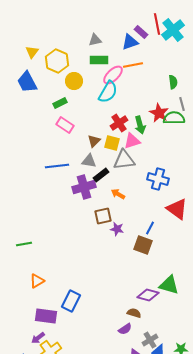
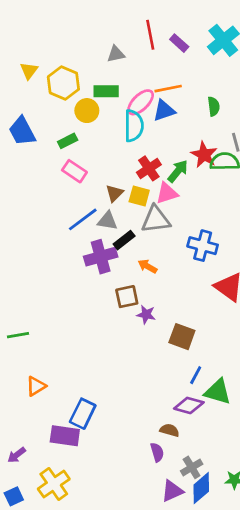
red line: (157, 24) -> (150, 35), moved
blue triangle: (130, 42) -> (164, 111), moved
green rectangle: (99, 60) -> (106, 91), moved
blue trapezoid: (27, 82) -> (22, 131), moved
green semicircle: (173, 82) -> (214, 106), moved
cyan semicircle: (108, 92) -> (134, 126), turned -30
green arrow: (140, 125) -> (178, 171), turned -126
blue line: (57, 166) -> (83, 219), moved, turned -30
blue line: (150, 228) -> (196, 375), moved
purple rectangle: (46, 316) -> (65, 436), moved
purple semicircle: (125, 329) -> (157, 452), turned -72
purple arrow: (38, 338) -> (17, 455), moved

